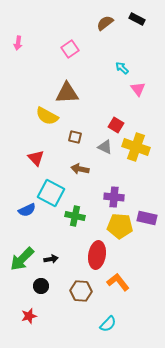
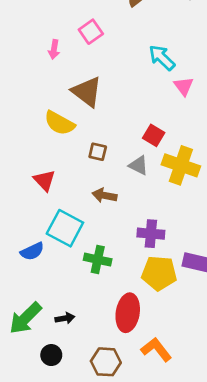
pink arrow: (18, 43) -> (54, 49), moved
cyan arrow: (122, 68) -> (162, 58), size x1.5
brown triangle: (67, 93) -> (87, 92), turned 40

